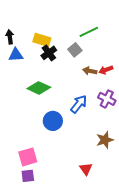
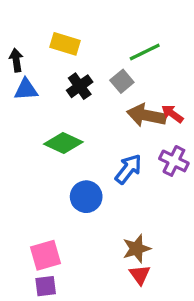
yellow rectangle: (42, 40) -> (65, 44), moved
red arrow: (106, 70) -> (172, 114), turned 56
brown arrow: (90, 71) -> (146, 115), size x1.6
brown star: (105, 140) -> (137, 249), moved

